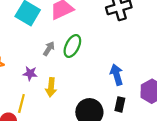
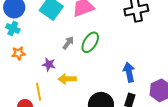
yellow arrow: (51, 87) -> (67, 79), turned 78
yellow line: (21, 103) -> (39, 92), turned -30

